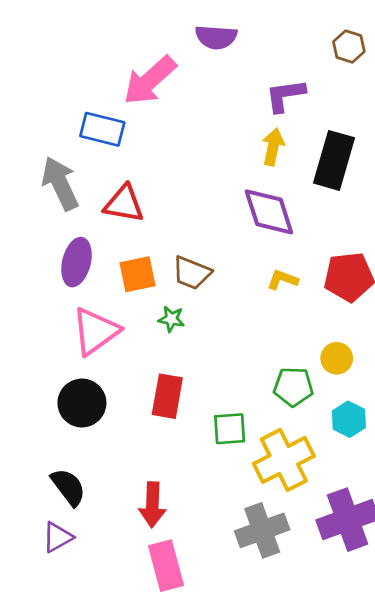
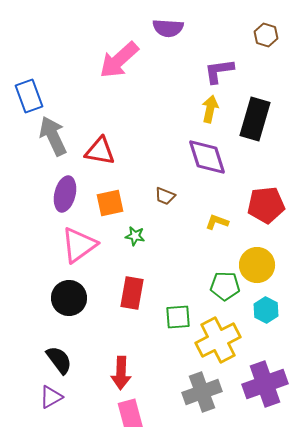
blue rectangle: (102, 129) -> (29, 96), moved, turned 56
brown trapezoid: (192, 273) -> (165, 196), moved, size x0.7
yellow L-shape: (282, 280) -> (217, 222), moved
yellow circle: (337, 358) -> (257, 265), size x1.5

